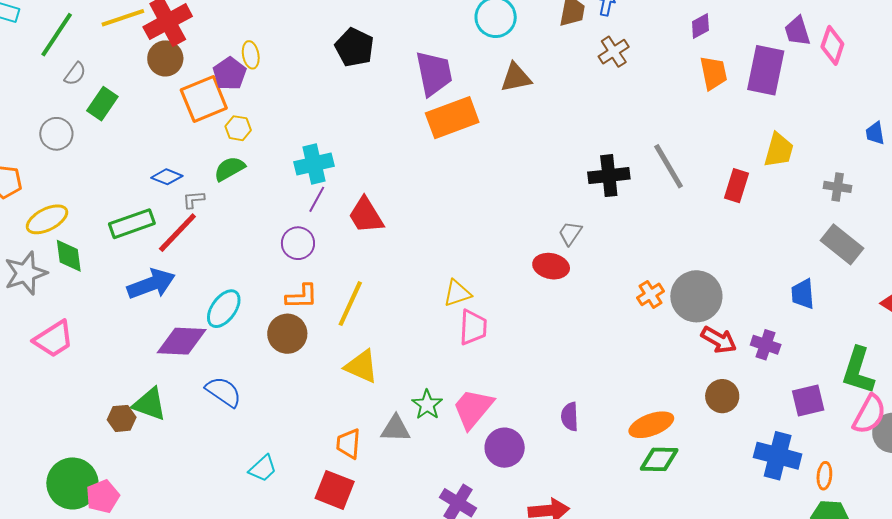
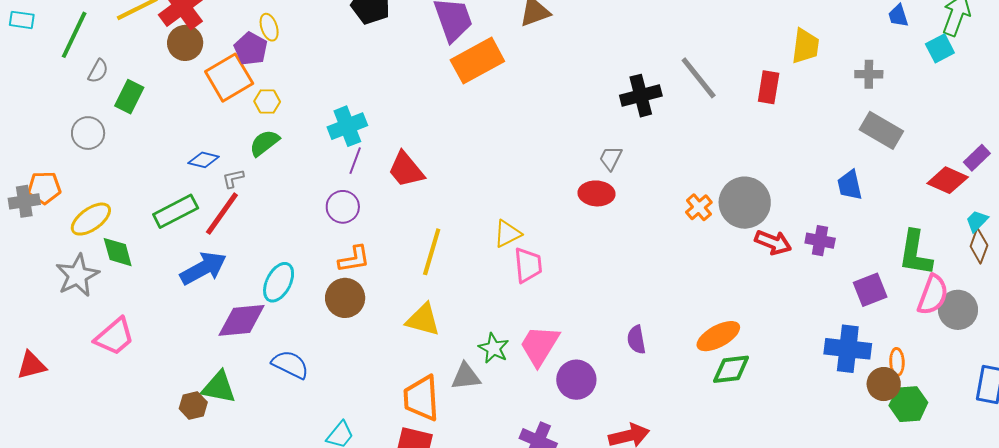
yellow line: (350, 304) -> (432, 252), moved
brown circle: (722, 396) -> (884, 384), moved
orange trapezoid: (348, 444) -> (421, 398), size x1.5

